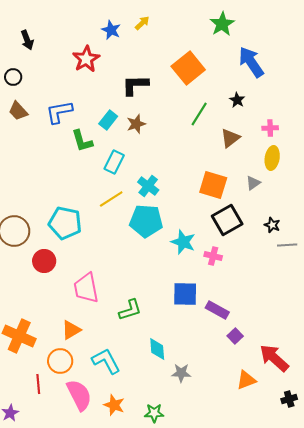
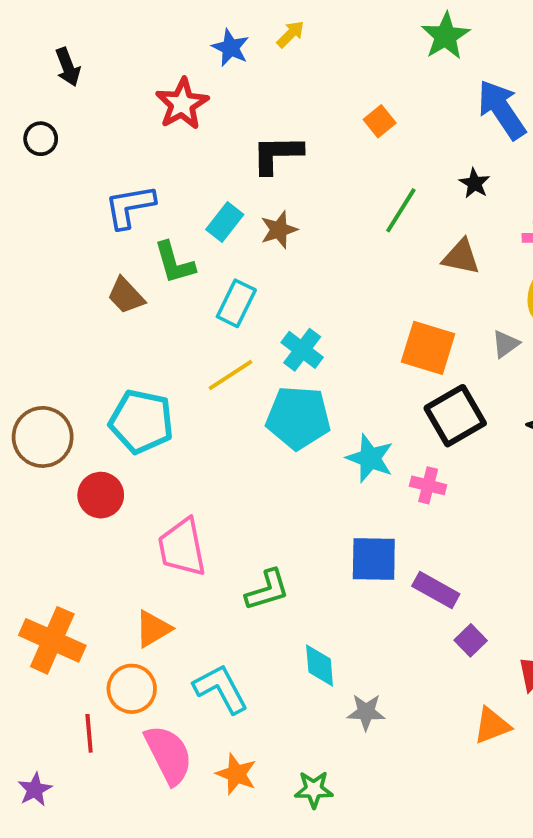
orange square: (188, 68) -> (380, 121), size x0.5
brown trapezoid: (18, 111) -> (126, 296), moved
brown triangle: (230, 138) -> (461, 257), turned 50

